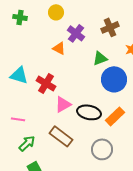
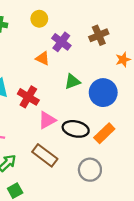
green triangle: (100, 58) -> (72, 82), moved

